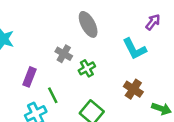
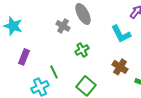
gray cross: (64, 54) -> (63, 26), moved
purple rectangle: (29, 77) -> (24, 57), moved

